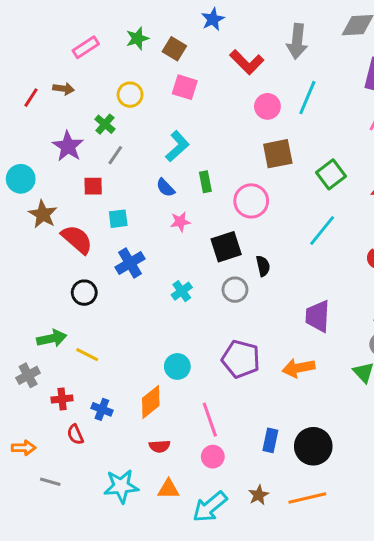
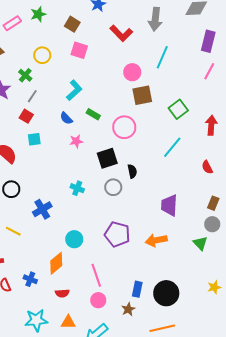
green star: (137, 38) -> (38, 14), moved
pink circle: (267, 106) -> (132, 72), moved
green rectangle: (205, 182) -> (93, 114), turned -48
red square: (93, 186) -> (26, 116), moved, turned 32
blue cross: (130, 263) -> (42, 209), moved
cyan cross: (182, 291) -> (77, 188), turned -32
blue cross: (102, 409) -> (30, 279), moved
brown star: (259, 495) -> (128, 309), moved

